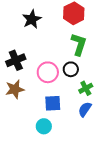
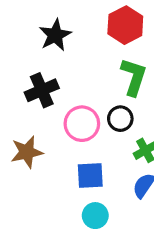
black cross: (16, 60) -> (42, 90), moved
cyan circle: (44, 126) -> (95, 216), moved

